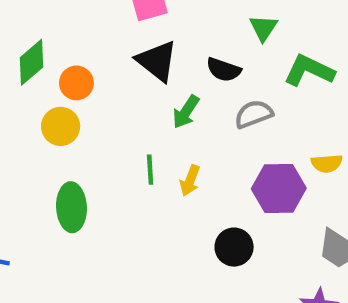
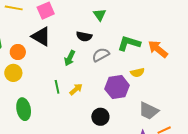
black triangle: (157, 61) -> (41, 36), moved
green L-shape: (309, 70) -> (129, 43), moved
yellow arrow: (190, 181) -> (76, 89), turned -144

